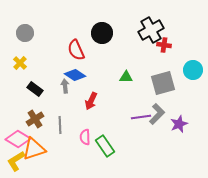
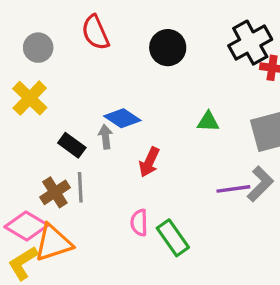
red semicircle: (76, 50) -> (95, 32), moved
yellow cross: (20, 63) -> (30, 98), size x1.5
black rectangle: (35, 89) -> (72, 145), moved
gray line: (60, 125) -> (80, 187), moved

